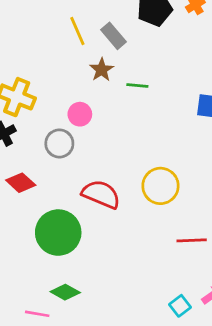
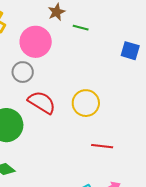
pink circle: (80, 114) -> (36, 42), size x1.8
gray circle: (59, 143) -> (23, 72), moved

